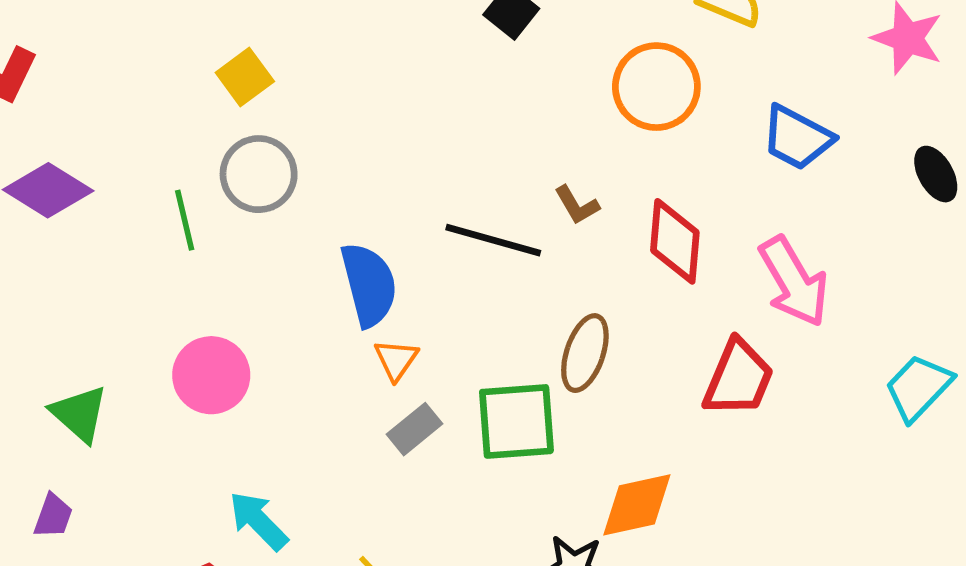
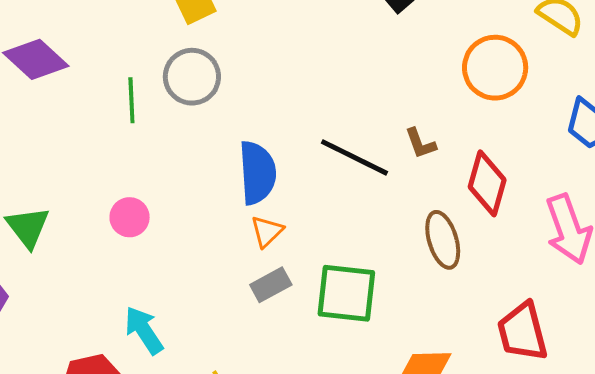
brown ellipse: (585, 353) -> (443, 240), moved, turned -46
pink circle: (211, 375) -> (130, 217), size x0.7
red trapezoid: (738, 378) -> (522, 332), moved, turned 132

